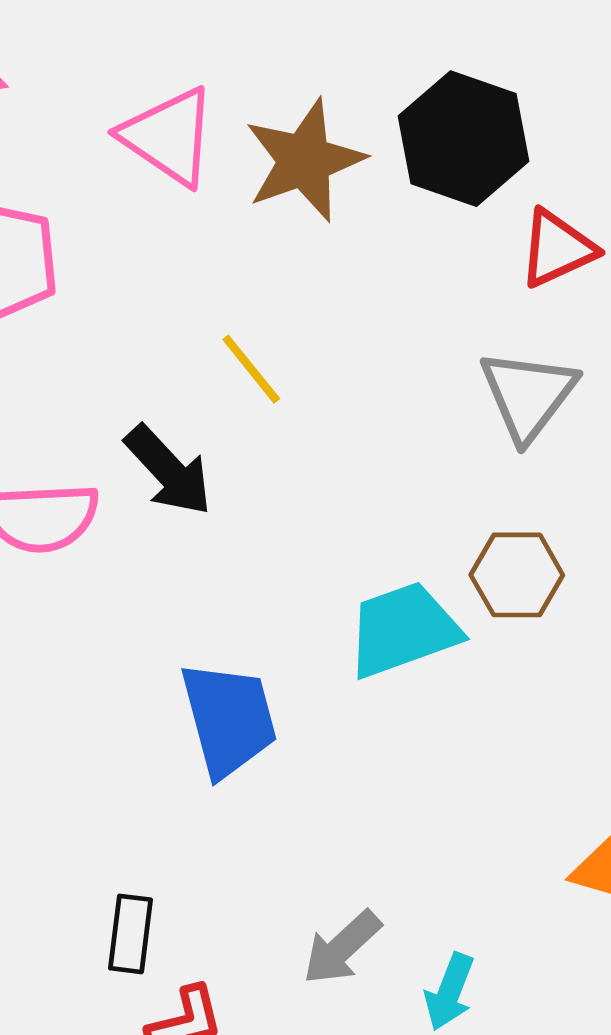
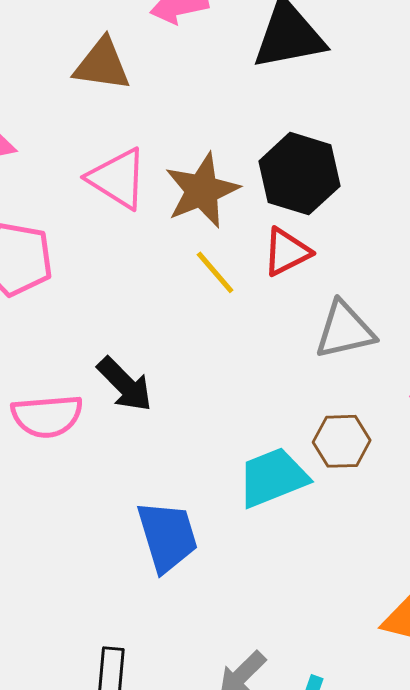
red triangle: (557, 249) -> (287, 252), moved
yellow line: (251, 369) -> (215, 272), moved
gray triangle: (528, 395) -> (345, 330), turned 42

